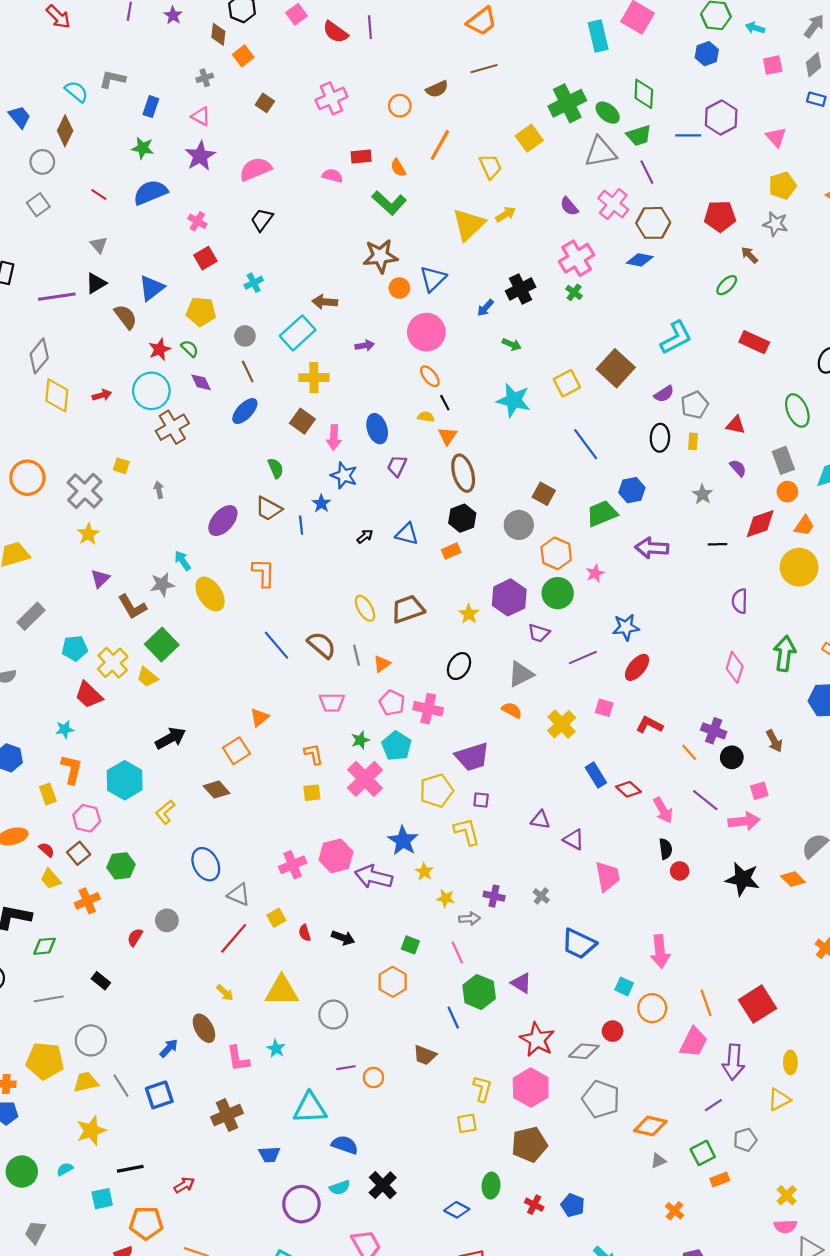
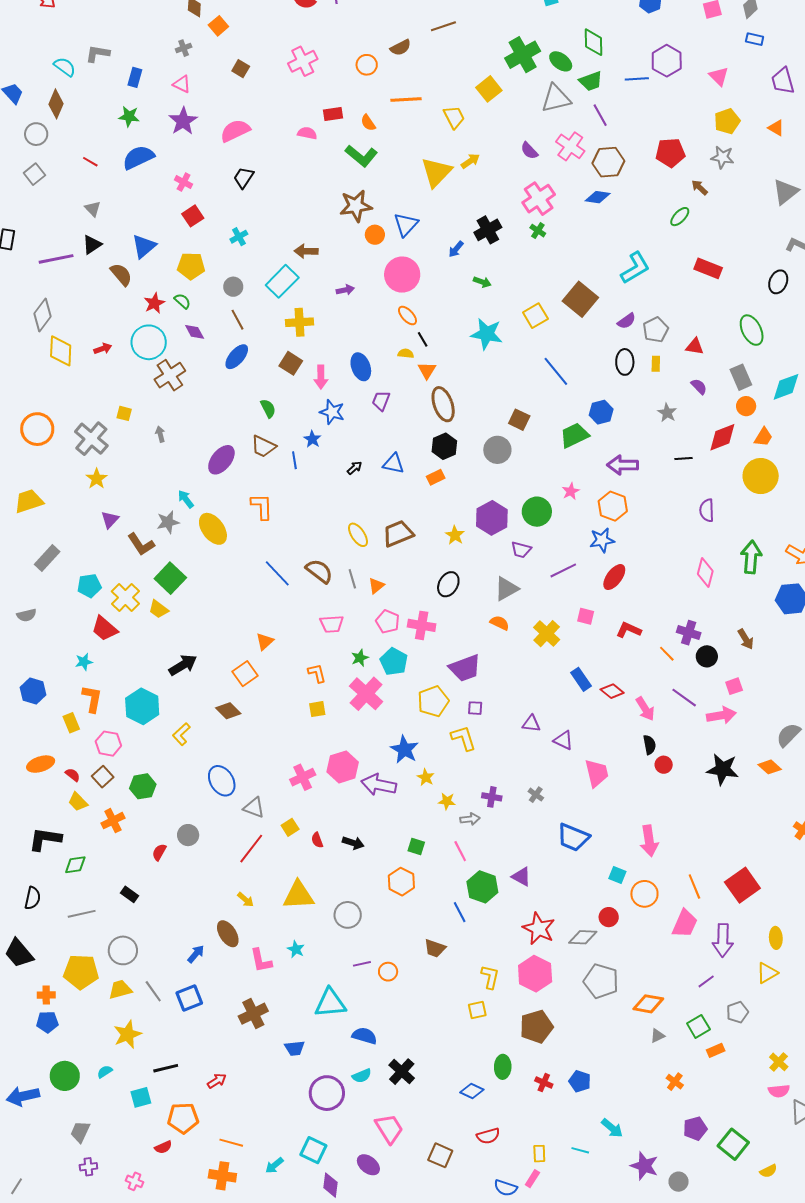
orange line: (440, 145) -> (406, 99), turned 60
orange hexagon: (556, 553) -> (613, 506), moved

